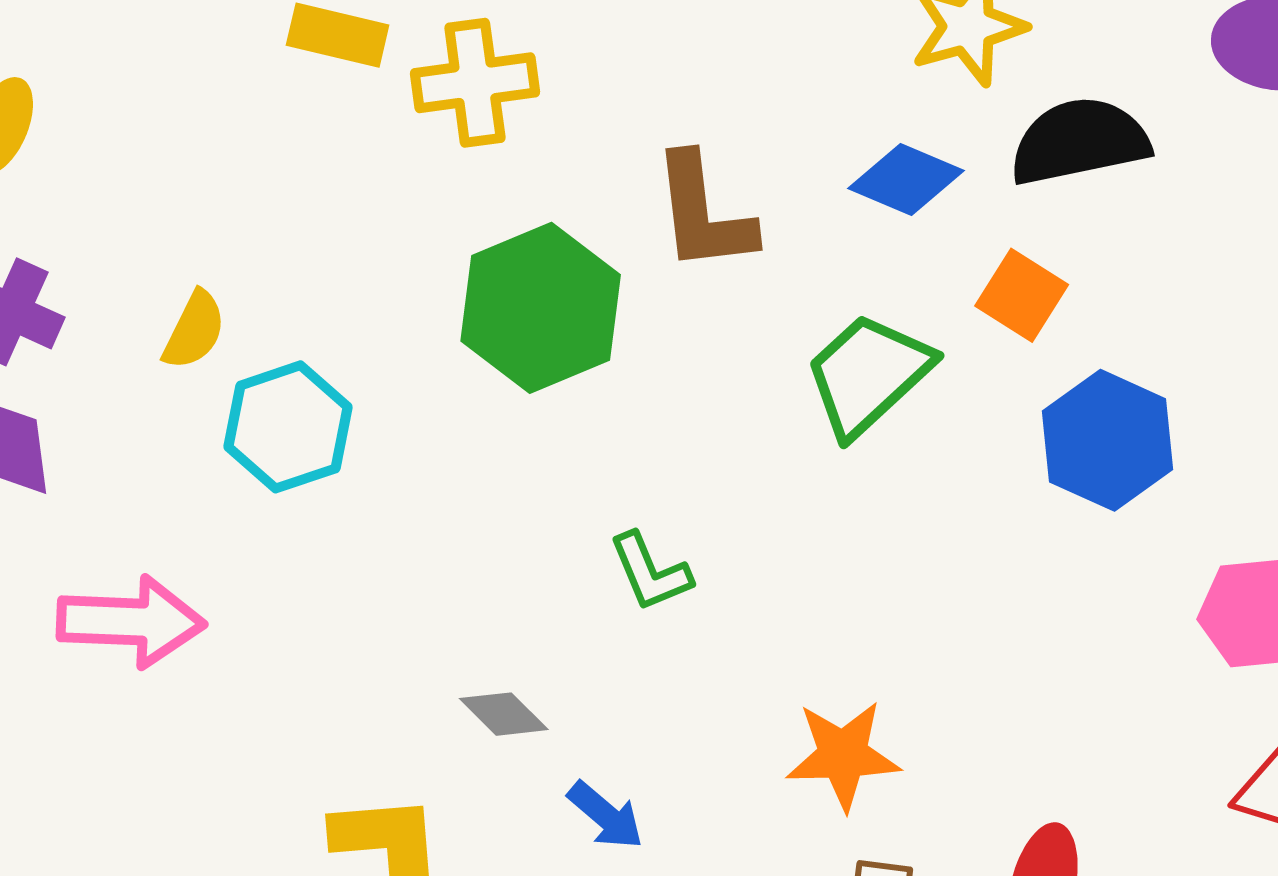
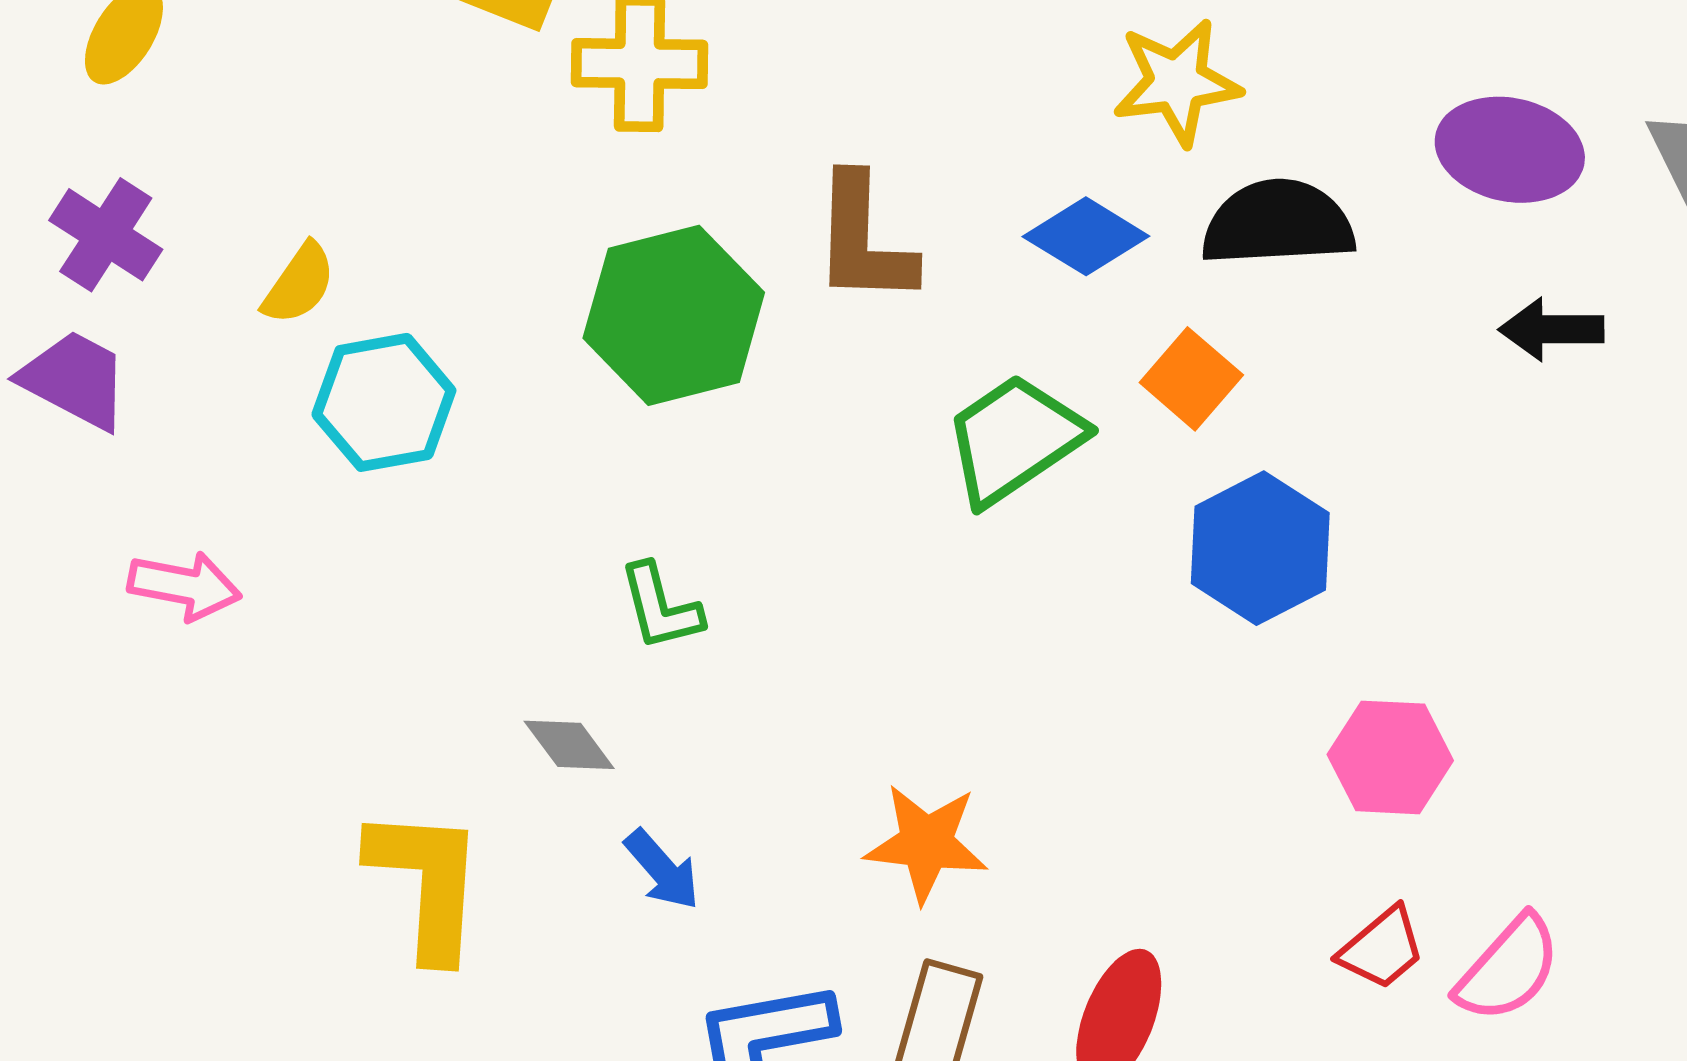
green L-shape: (650, 572) -> (661, 607), moved
pink arrow: (131, 622) -> (184, 586), size x0.7

